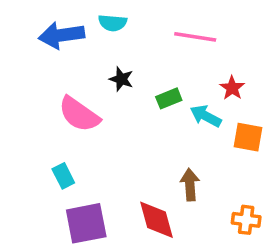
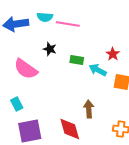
pink line: (195, 37) -> (68, 24), moved
green rectangle: (169, 98) -> (77, 60), turned 32

